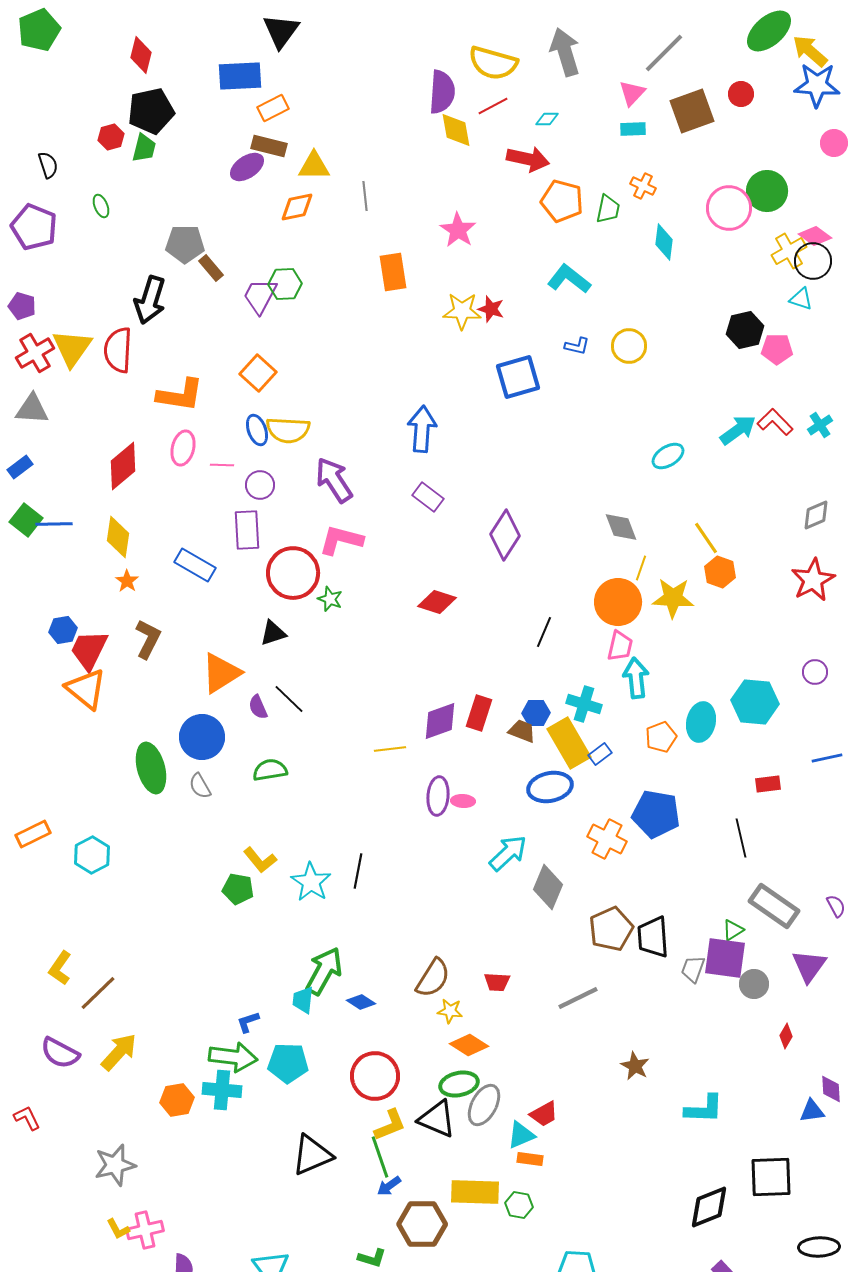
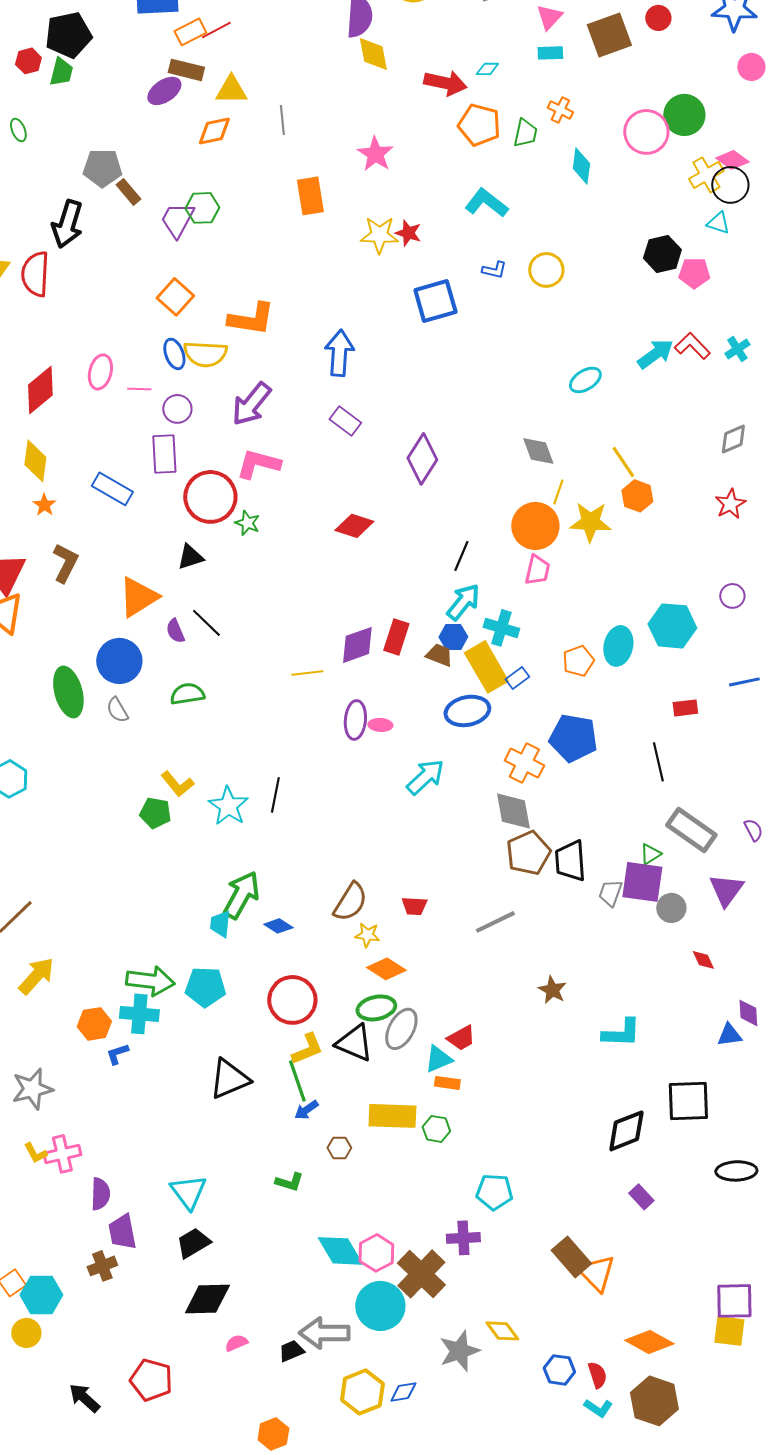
red line: (493, 106) -> (216, 30), moved
cyan diamond: (547, 119) -> (487, 69), moved
orange L-shape: (180, 395) -> (251, 319), moved
purple arrow: (334, 480) -> (251, 404), turned -108
red star: (813, 580) -> (730, 504), size x0.7
cyan arrow: (636, 678) -> (463, 602), moved, turned 45
gray diamond: (548, 887) -> (513, 811), moved, turned -33
blue L-shape: (248, 1022) -> (117, 1054), moved
red diamond: (786, 1036) -> (703, 960), turned -55
brown hexagon: (422, 1224) -> (339, 1148), size x0.5

